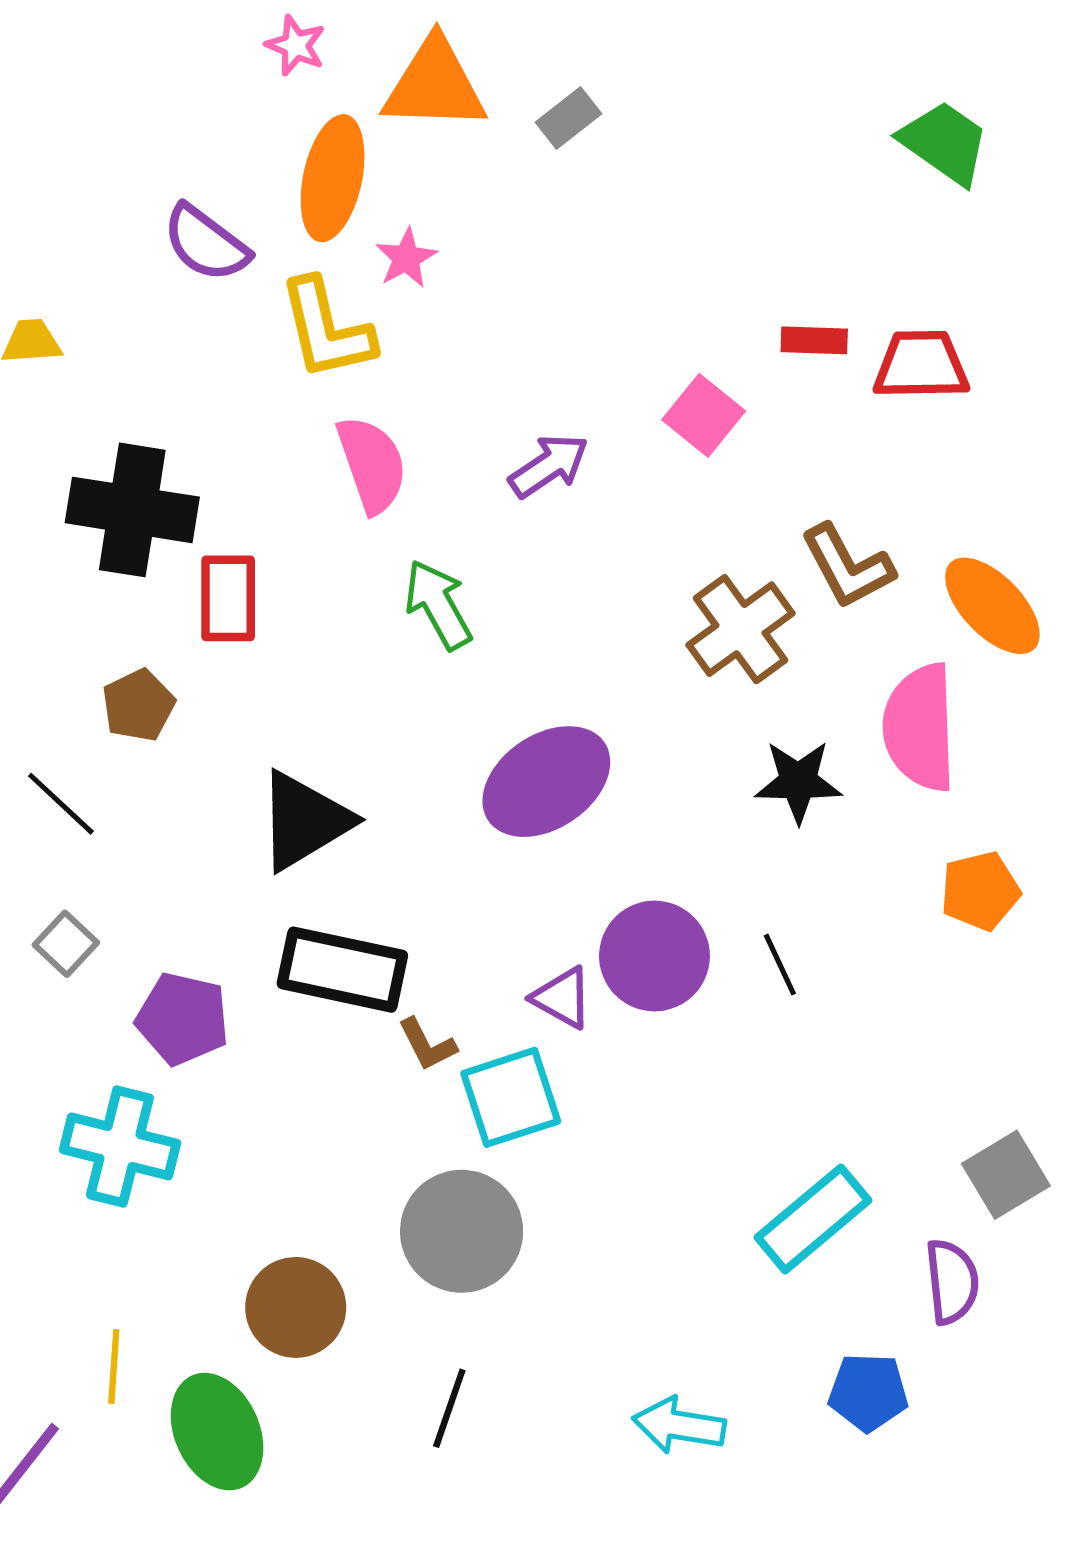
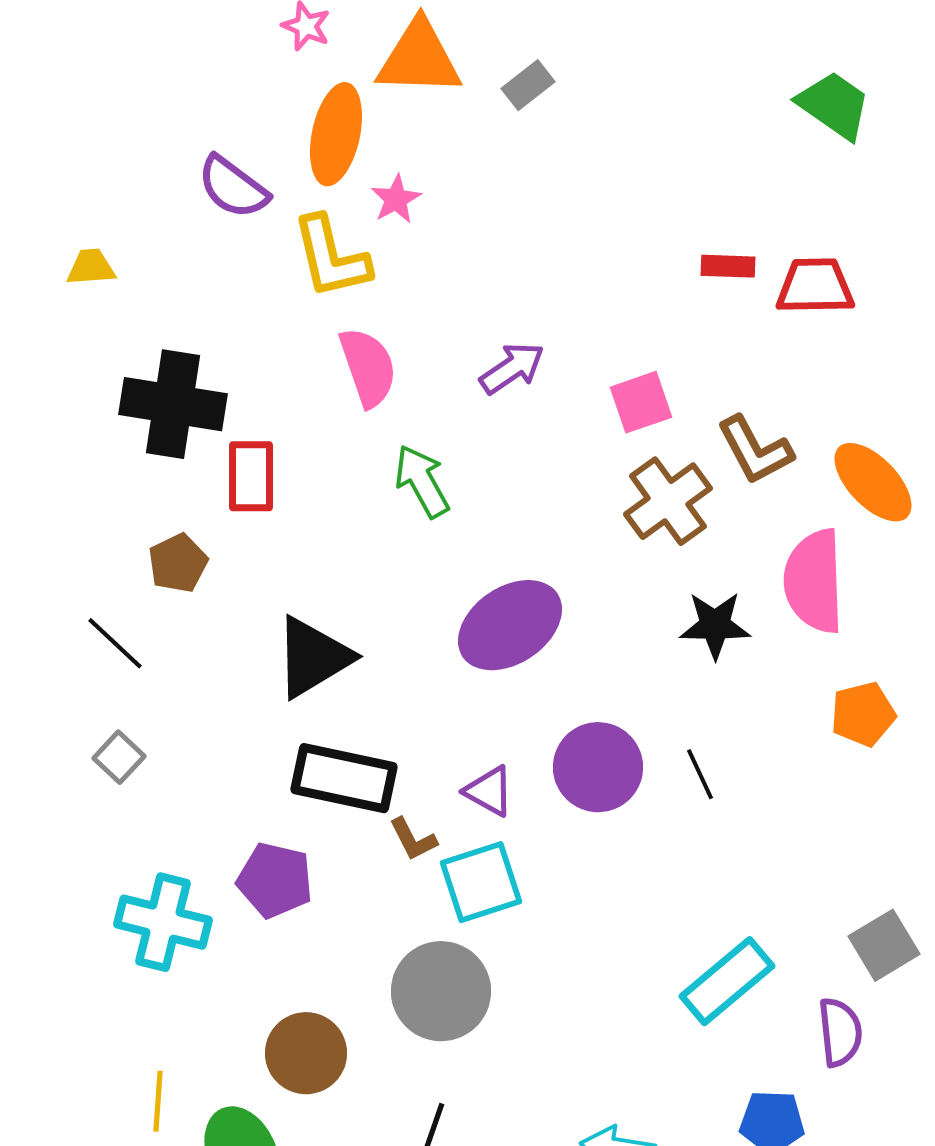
pink square: (704, 415) -> (641, 402), moved, turned 32
purple triangle: (562, 998) -> (489, 791), moved
purple pentagon: (183, 1019) -> (275, 880), moved

